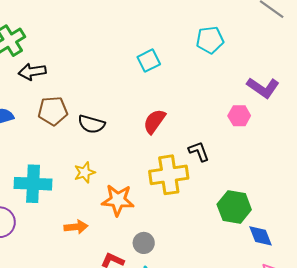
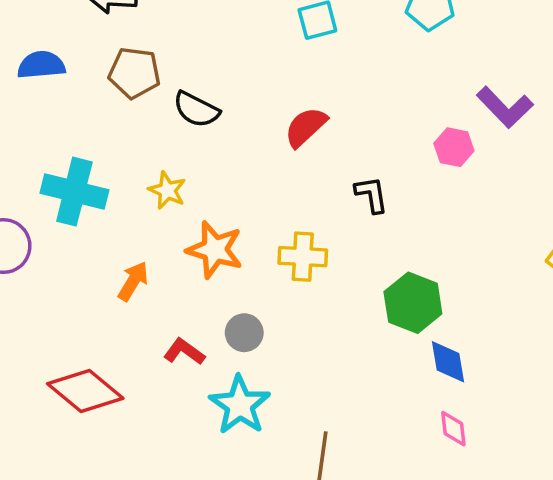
yellow star: (85, 172) -> (167, 190), turned 30
yellow cross: (169, 175) -> (303, 257), moved, size x0.7
orange arrow: (76, 227) -> (133, 281), turned -65

